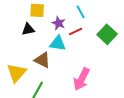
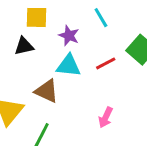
red line: (76, 31) -> (106, 63), moved
pink arrow: (81, 79) -> (106, 117), size x0.6

